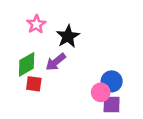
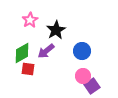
blue circle: (112, 81) -> (82, 51), moved
purple square: (112, 104) -> (92, 86), turned -35

